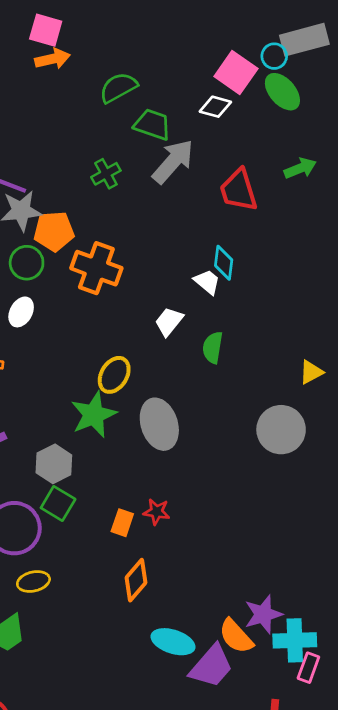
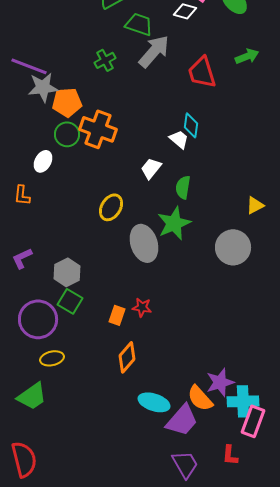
green circle: (27, 263) -> (67, 134), moved
green star: (94, 415) -> (174, 223), moved
pink rectangle: (308, 668) -> (253, 421), size x1.4

